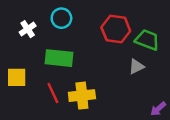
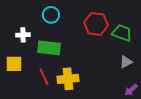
white cross: (28, 29) -> (23, 35), moved, turned 32
gray triangle: (136, 67) -> (126, 62), moved

